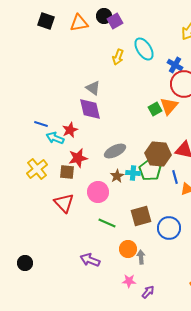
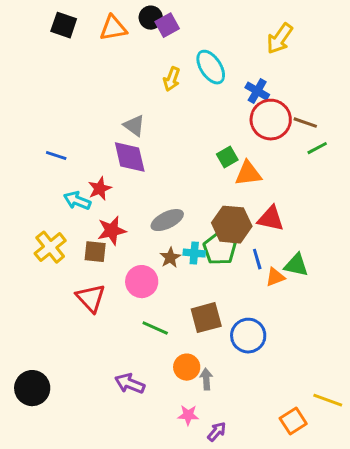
orange triangle: (169, 106) -> (248, 174), moved, turned 42
blue line: (41, 124) -> (56, 156), moved
black circle: (25, 263) -> (32, 388), size x1.5

